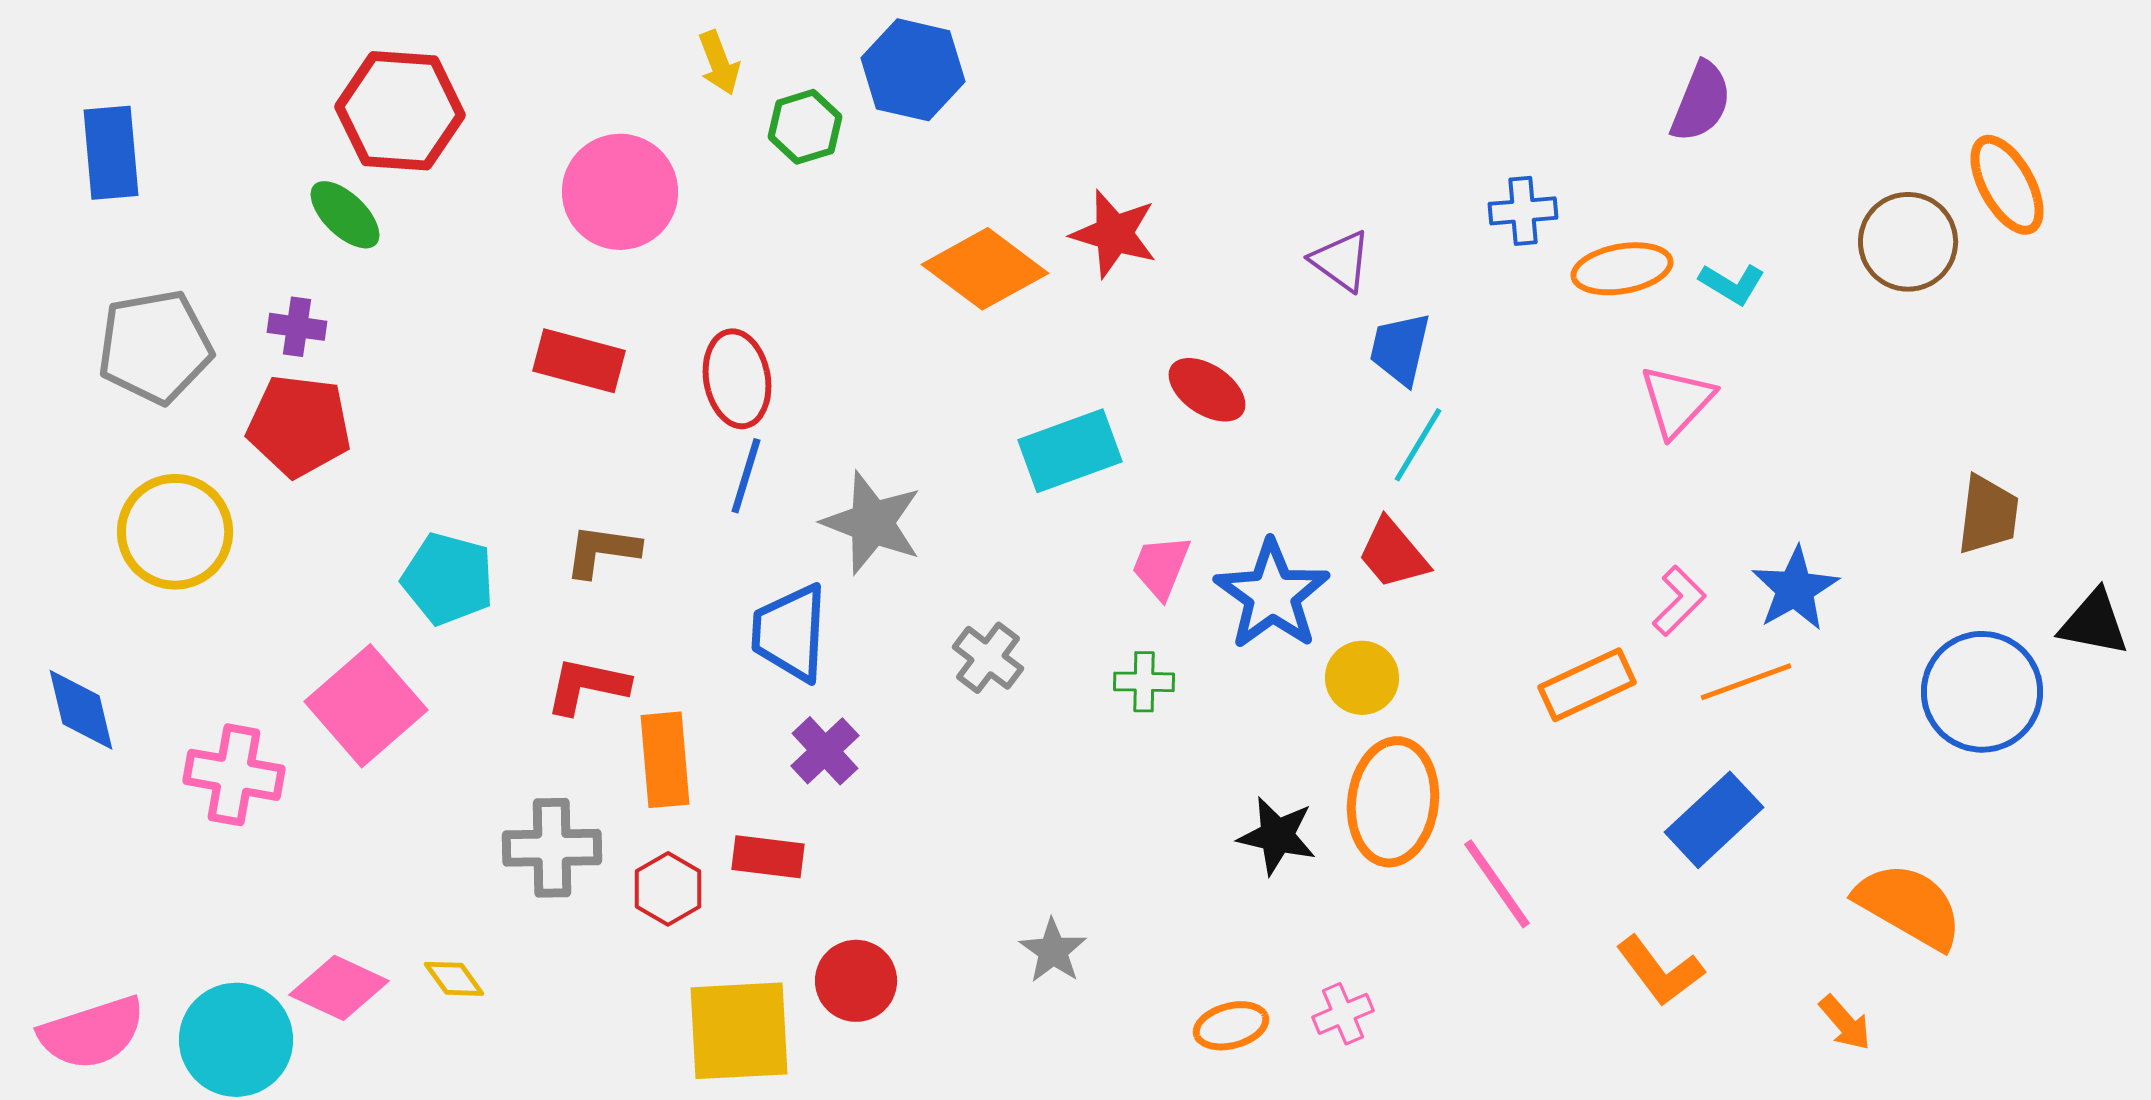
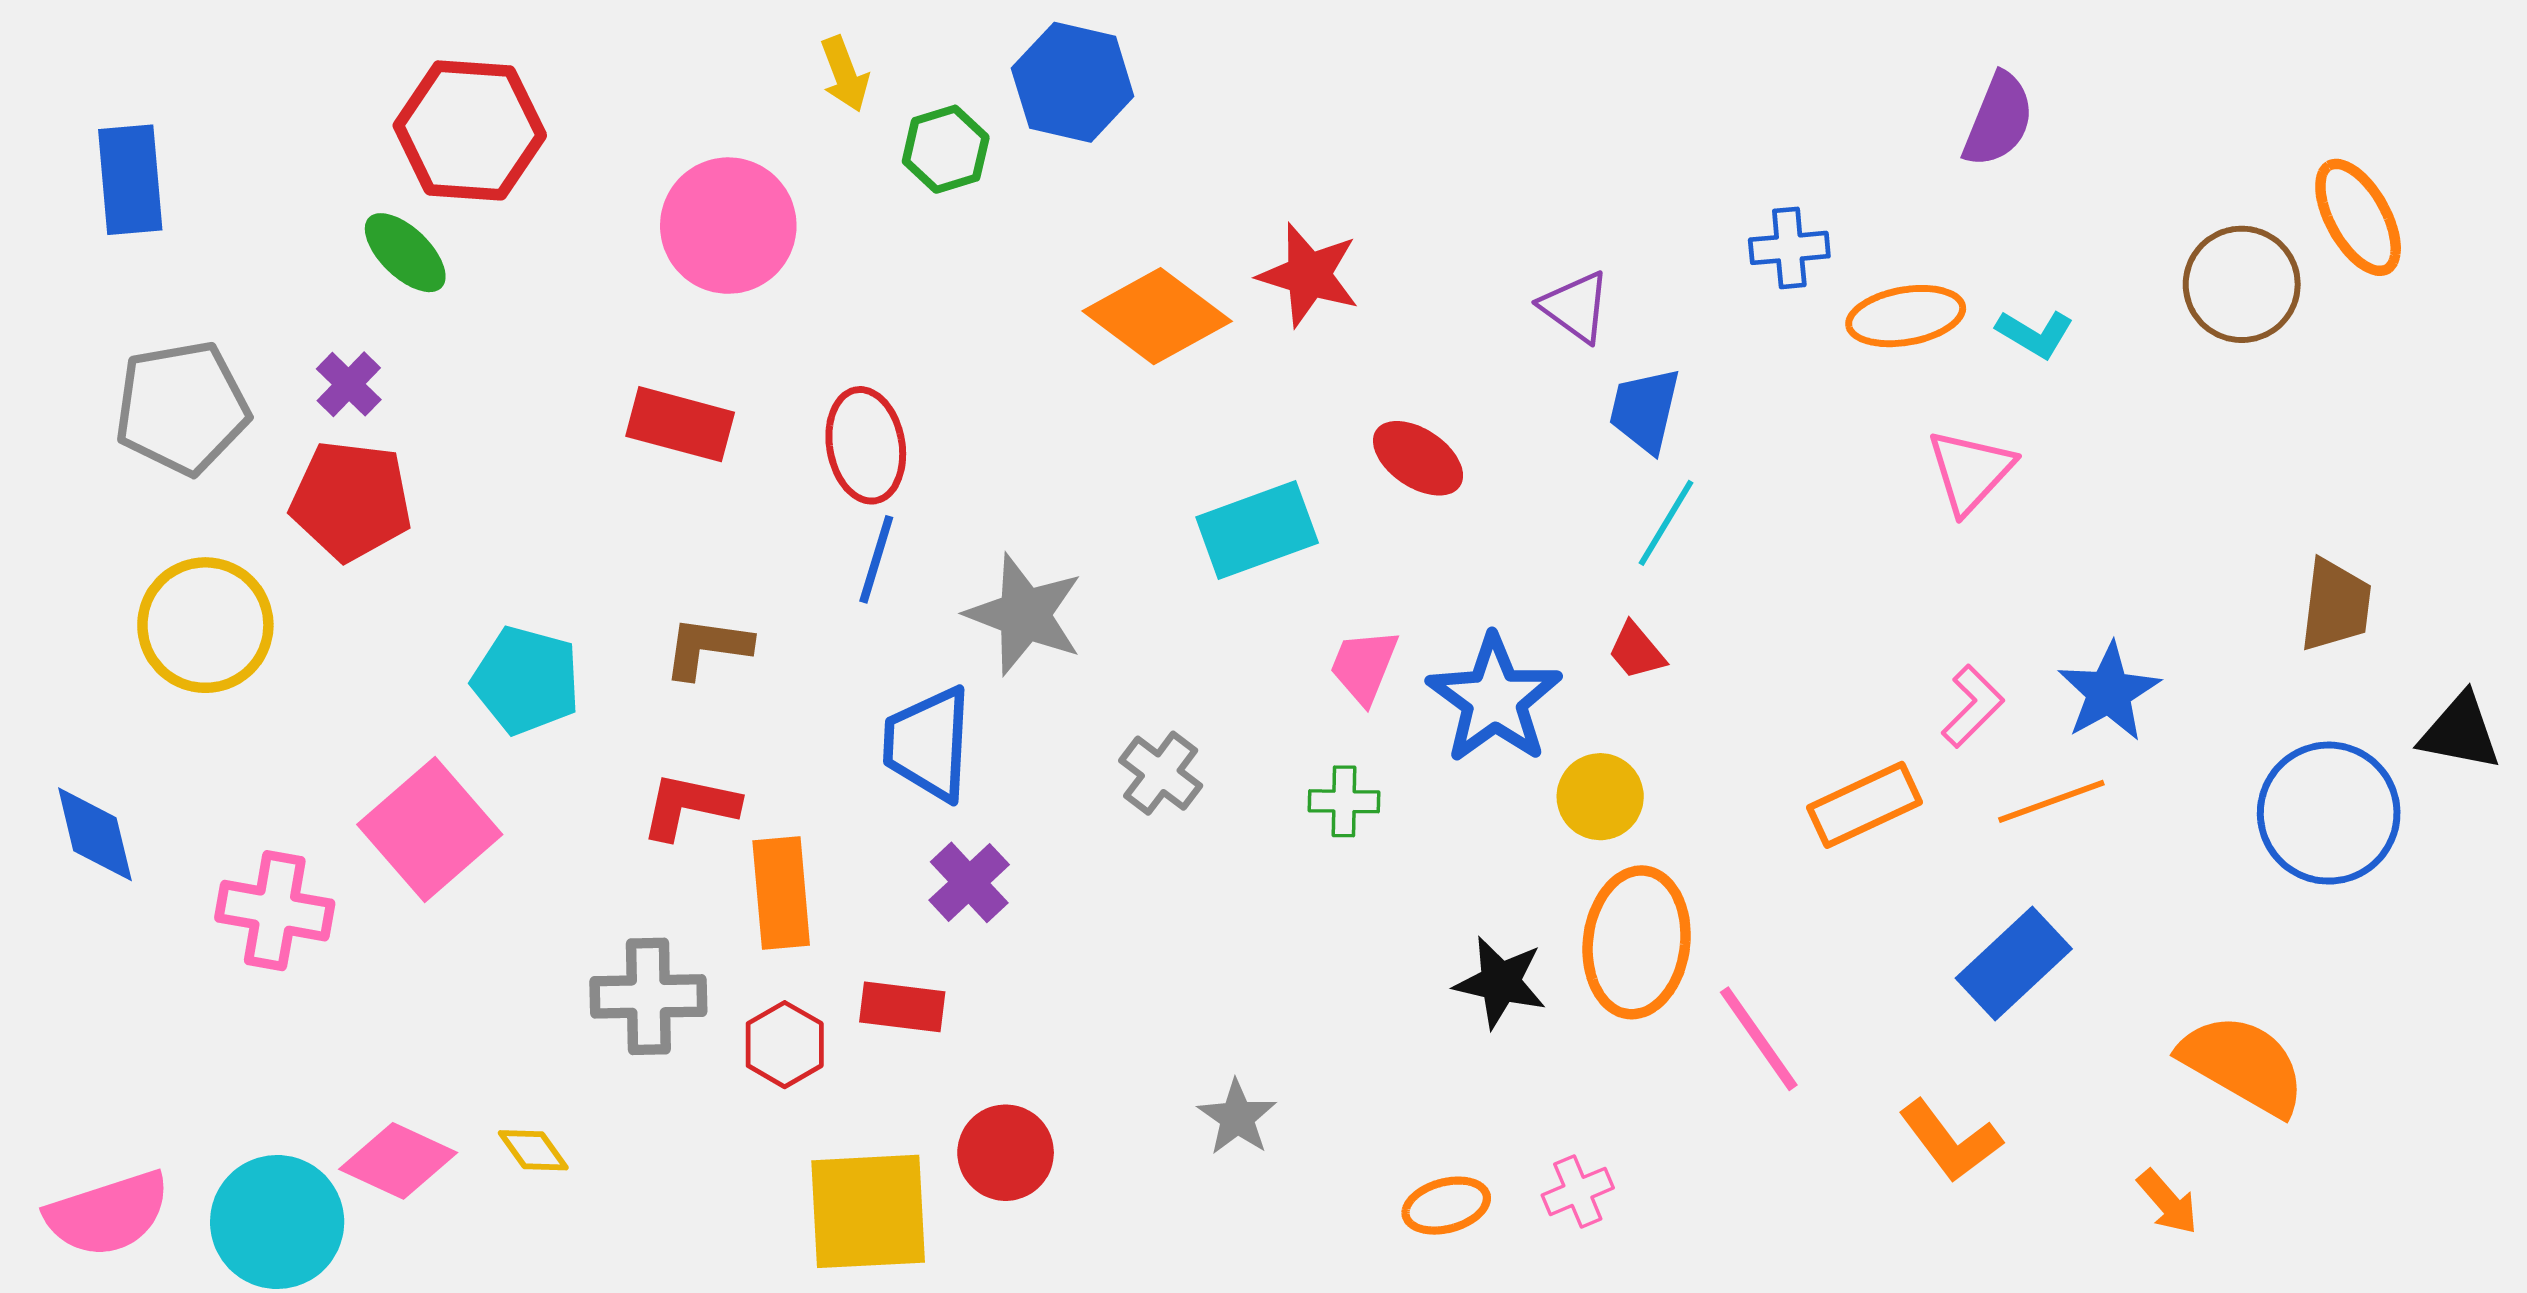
purple cross: (297, 327) -> (349, 384), turned 36
red trapezoid: (1393, 554) -> (1637, 651), size x0.7

